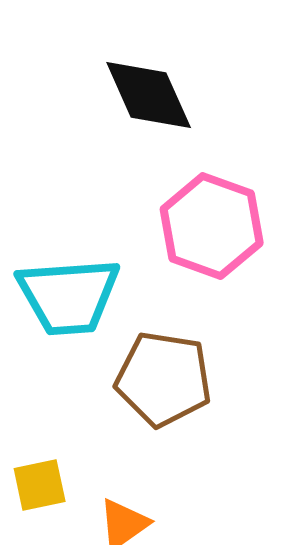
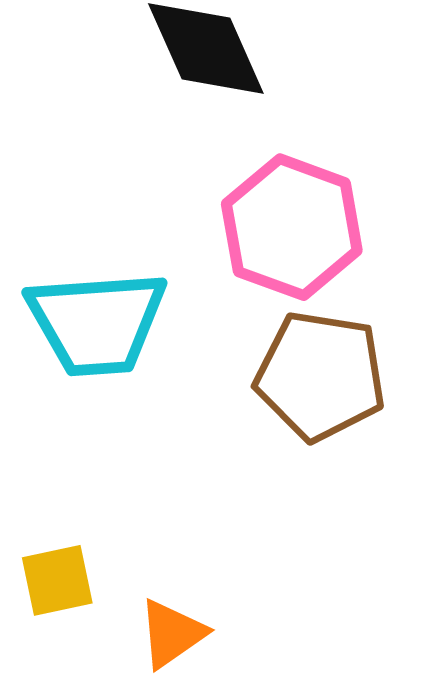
brown pentagon: (164, 379) -> (320, 376), moved

